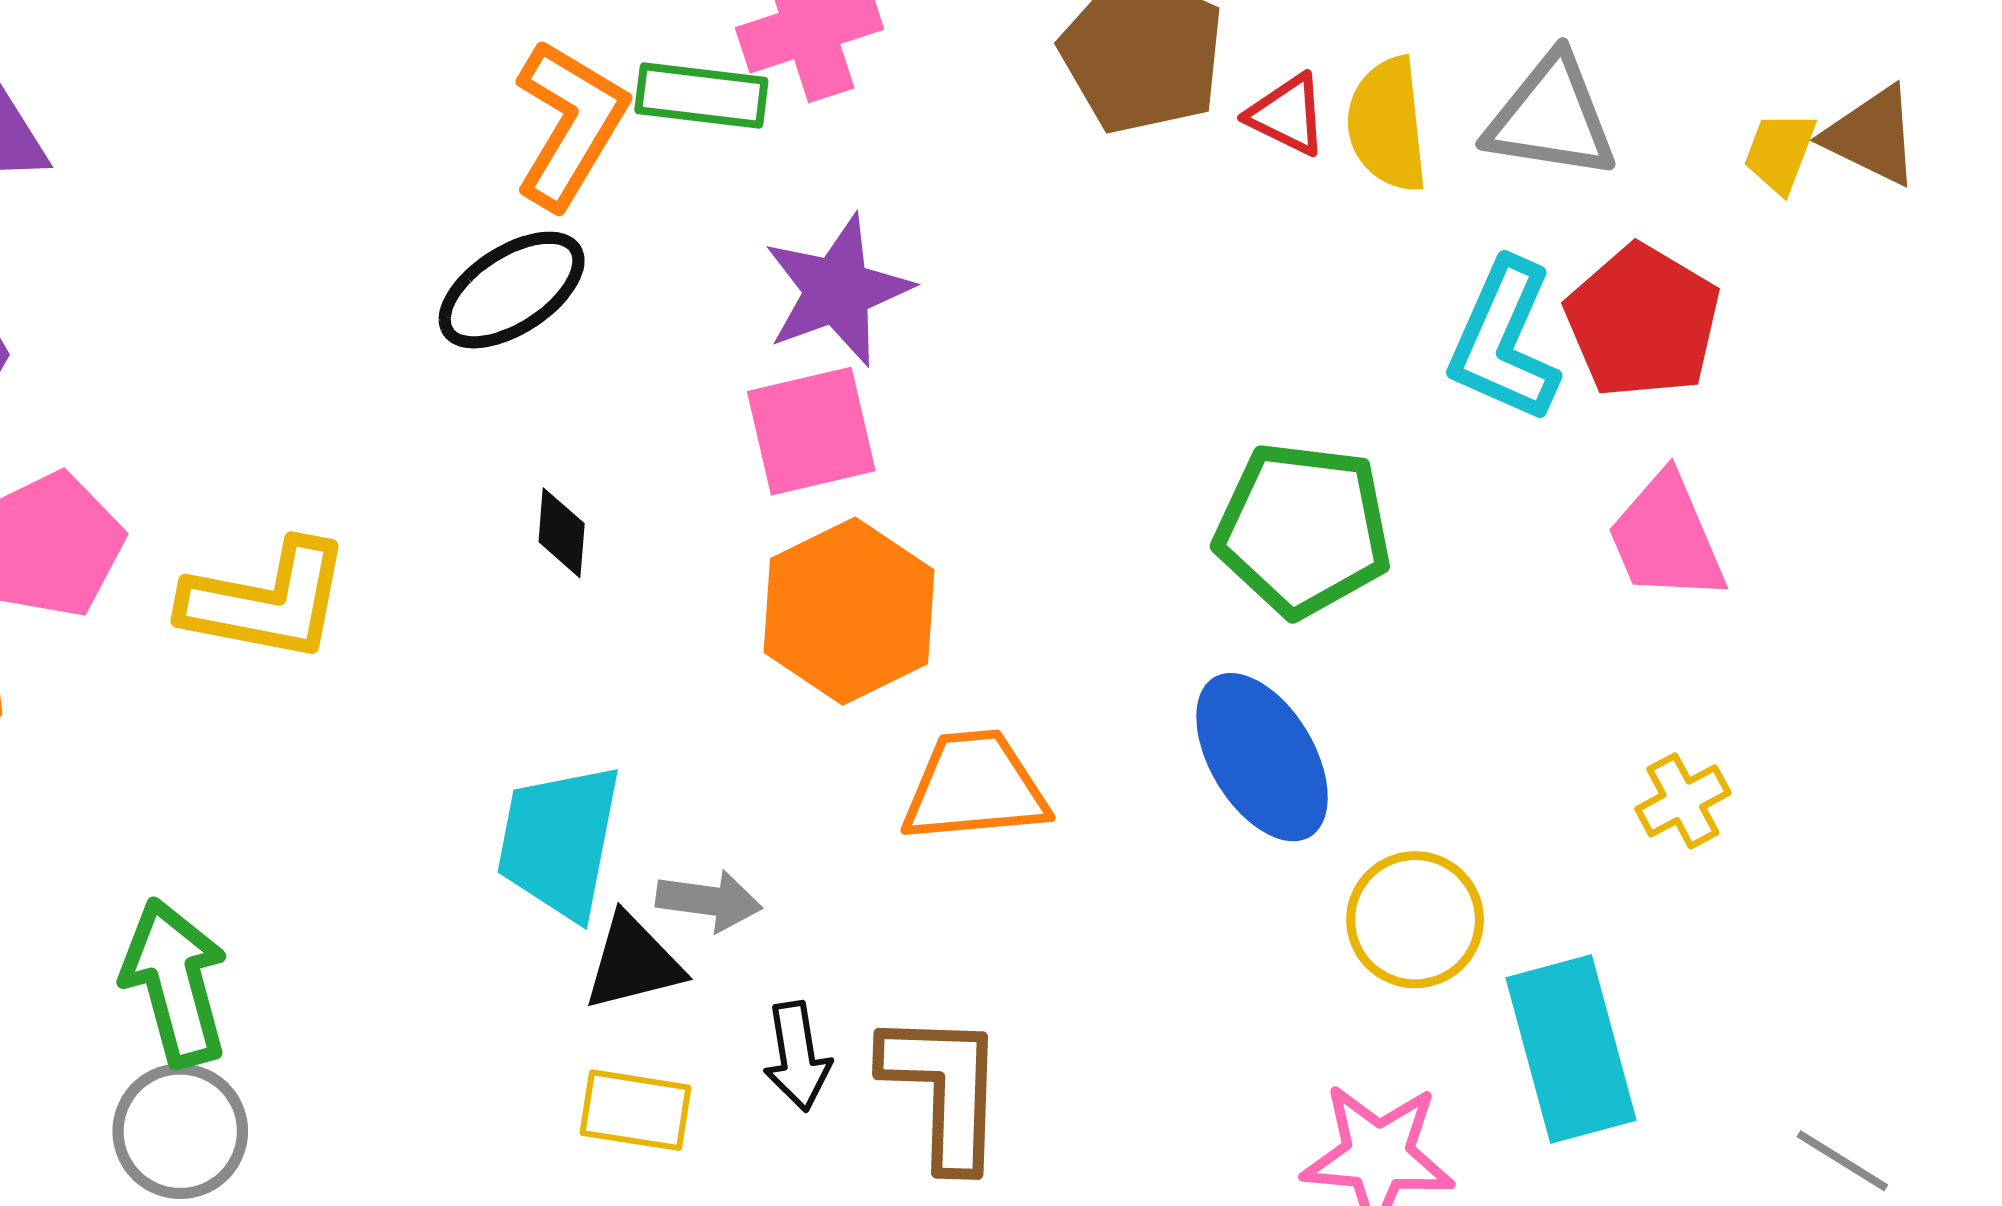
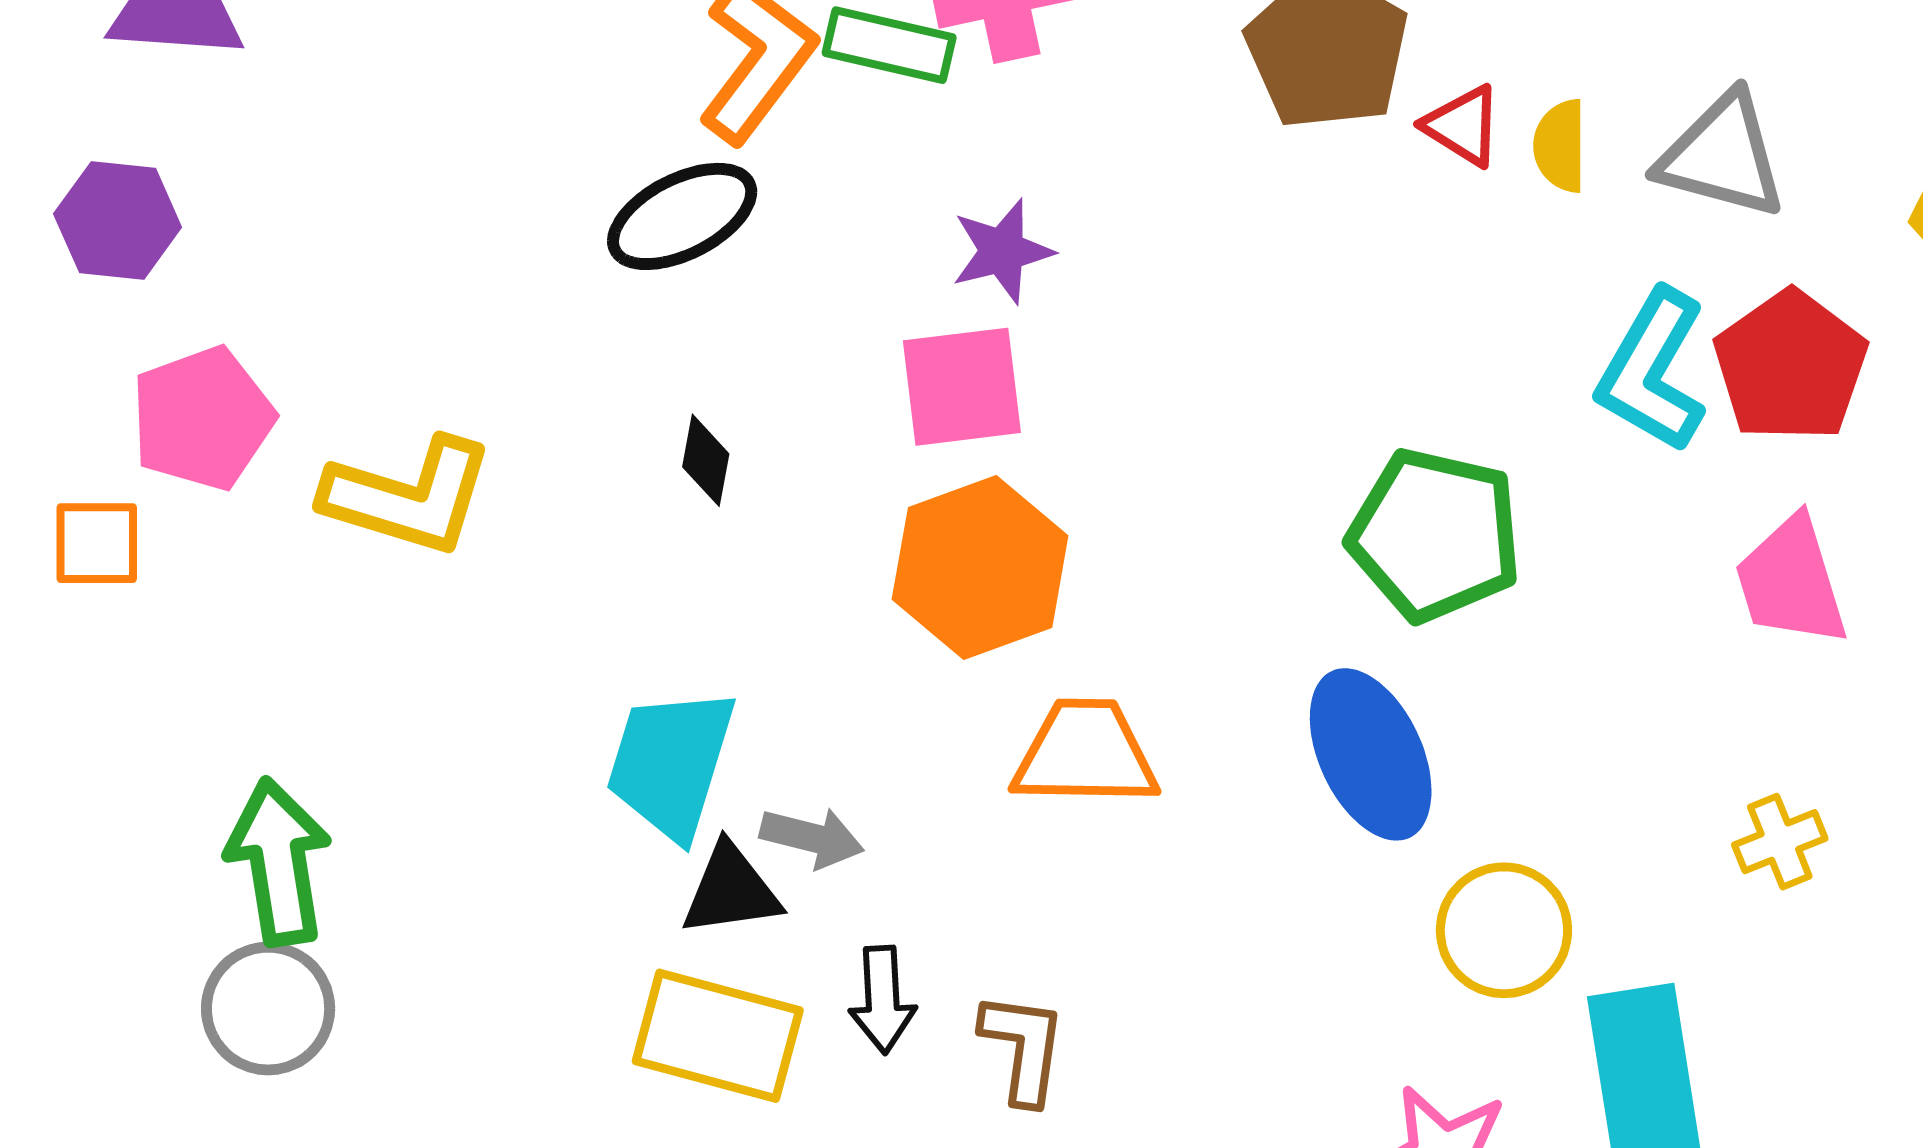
yellow semicircle: (1387, 125) -> (1560, 146), size x0.7
purple star: (837, 290) -> (1002, 251), size x0.7
brown L-shape: (944, 1089) -> (1023, 1048), size x0.7
yellow rectangle: (635, 1110) -> (718, 1036), size x1.5

